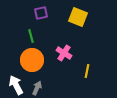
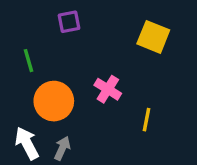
yellow square: (78, 17) -> (153, 37), moved
green line: (31, 36) -> (29, 61), moved

